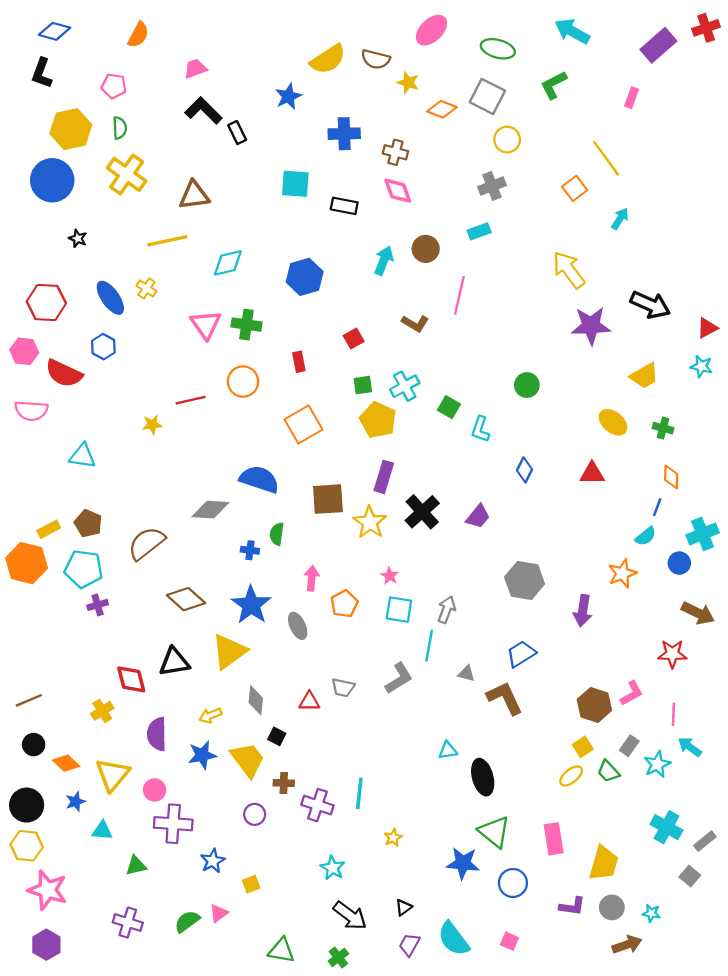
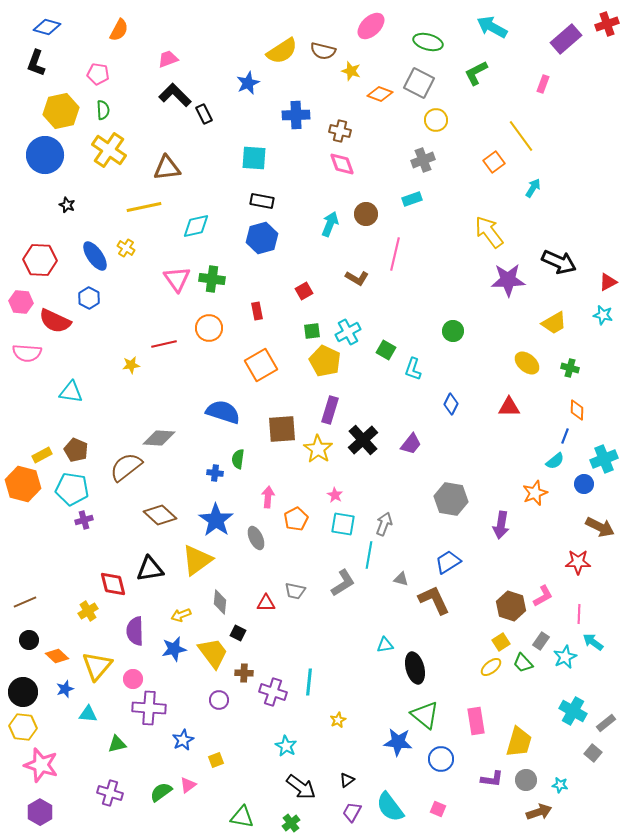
black rectangle: (344, 206) -> (262, 201), moved
gray diamond: (210, 510) -> (159, 438), moved

